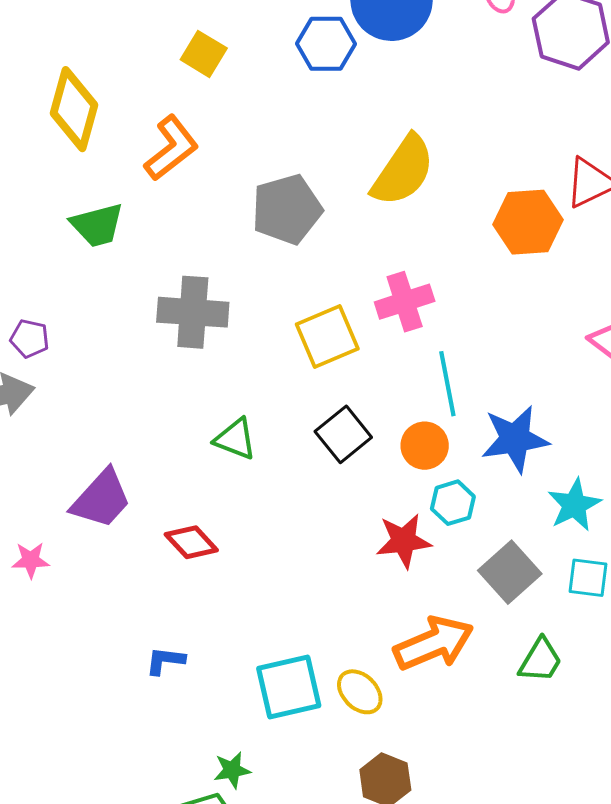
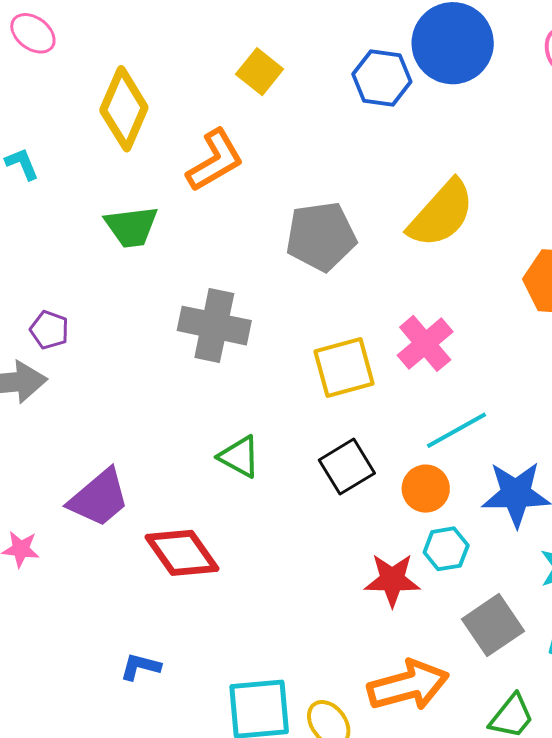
pink cross: (405, 302) -> (425, 343), turned -30
cyan line: (447, 384) -> (457, 430), turned 64
red diamond: (191, 542) -> (182, 553), size x1.4

